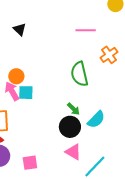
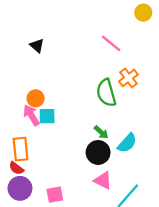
pink line: (86, 30) -> (111, 43), turned 42
orange cross: (109, 55) -> (128, 78), moved

